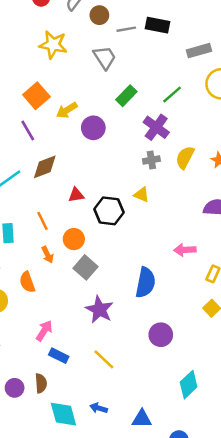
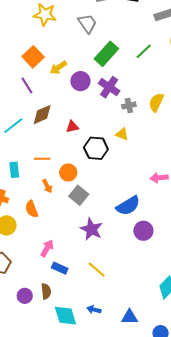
green rectangle: (126, 96) -> (106, 54), size x1.4
purple cross: (156, 127) -> (109, 87), moved
red triangle: (76, 195) -> (72, 127), moved
orange line: (43, 221) -> (42, 159), turned -63
blue semicircle: (145, 283) -> (128, 206), turned 50
purple circle: (161, 335) -> (143, 231), moved

